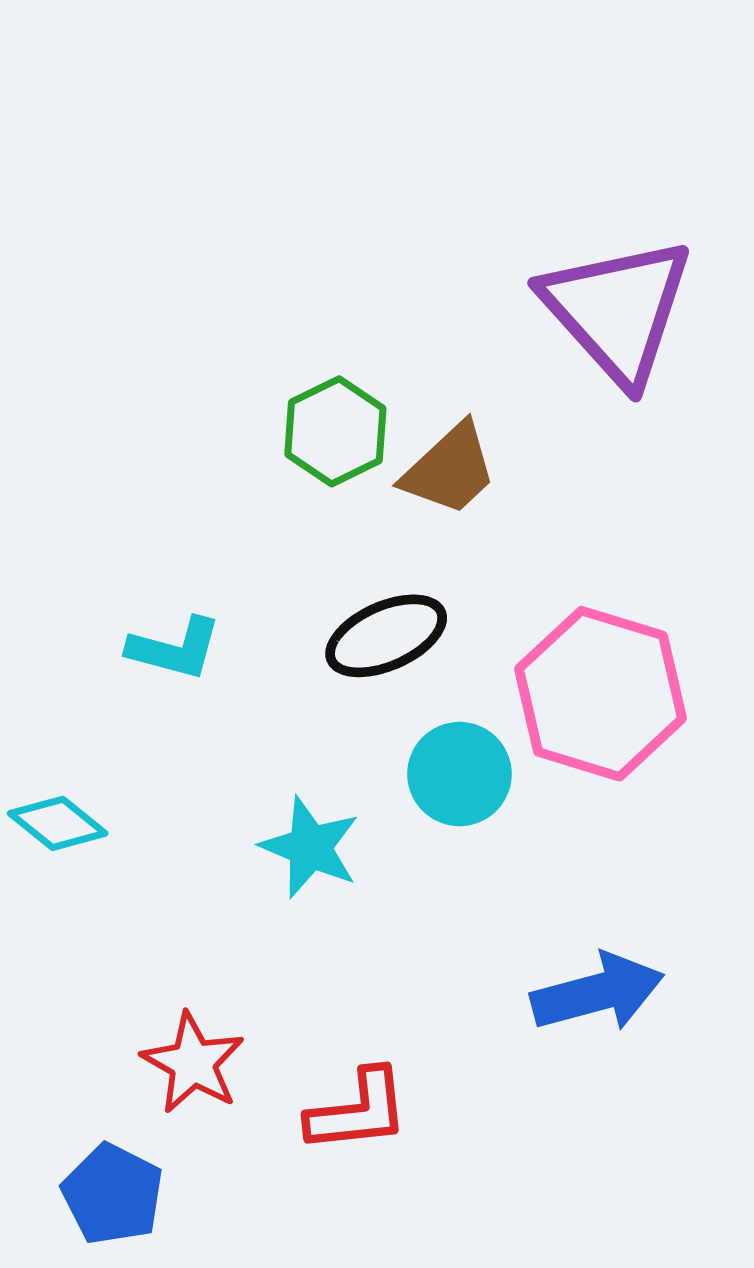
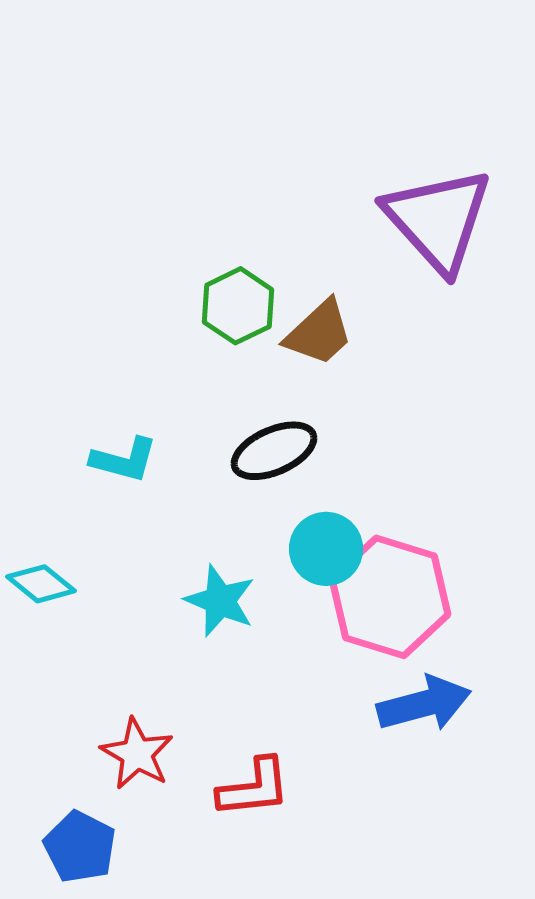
pink hexagon: (600, 694) -> (390, 597), moved

